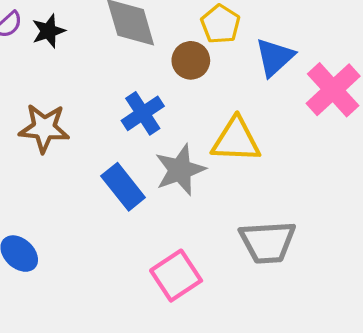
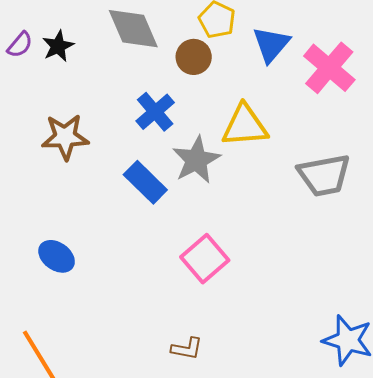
gray trapezoid: (268, 242) -> (324, 175), moved

